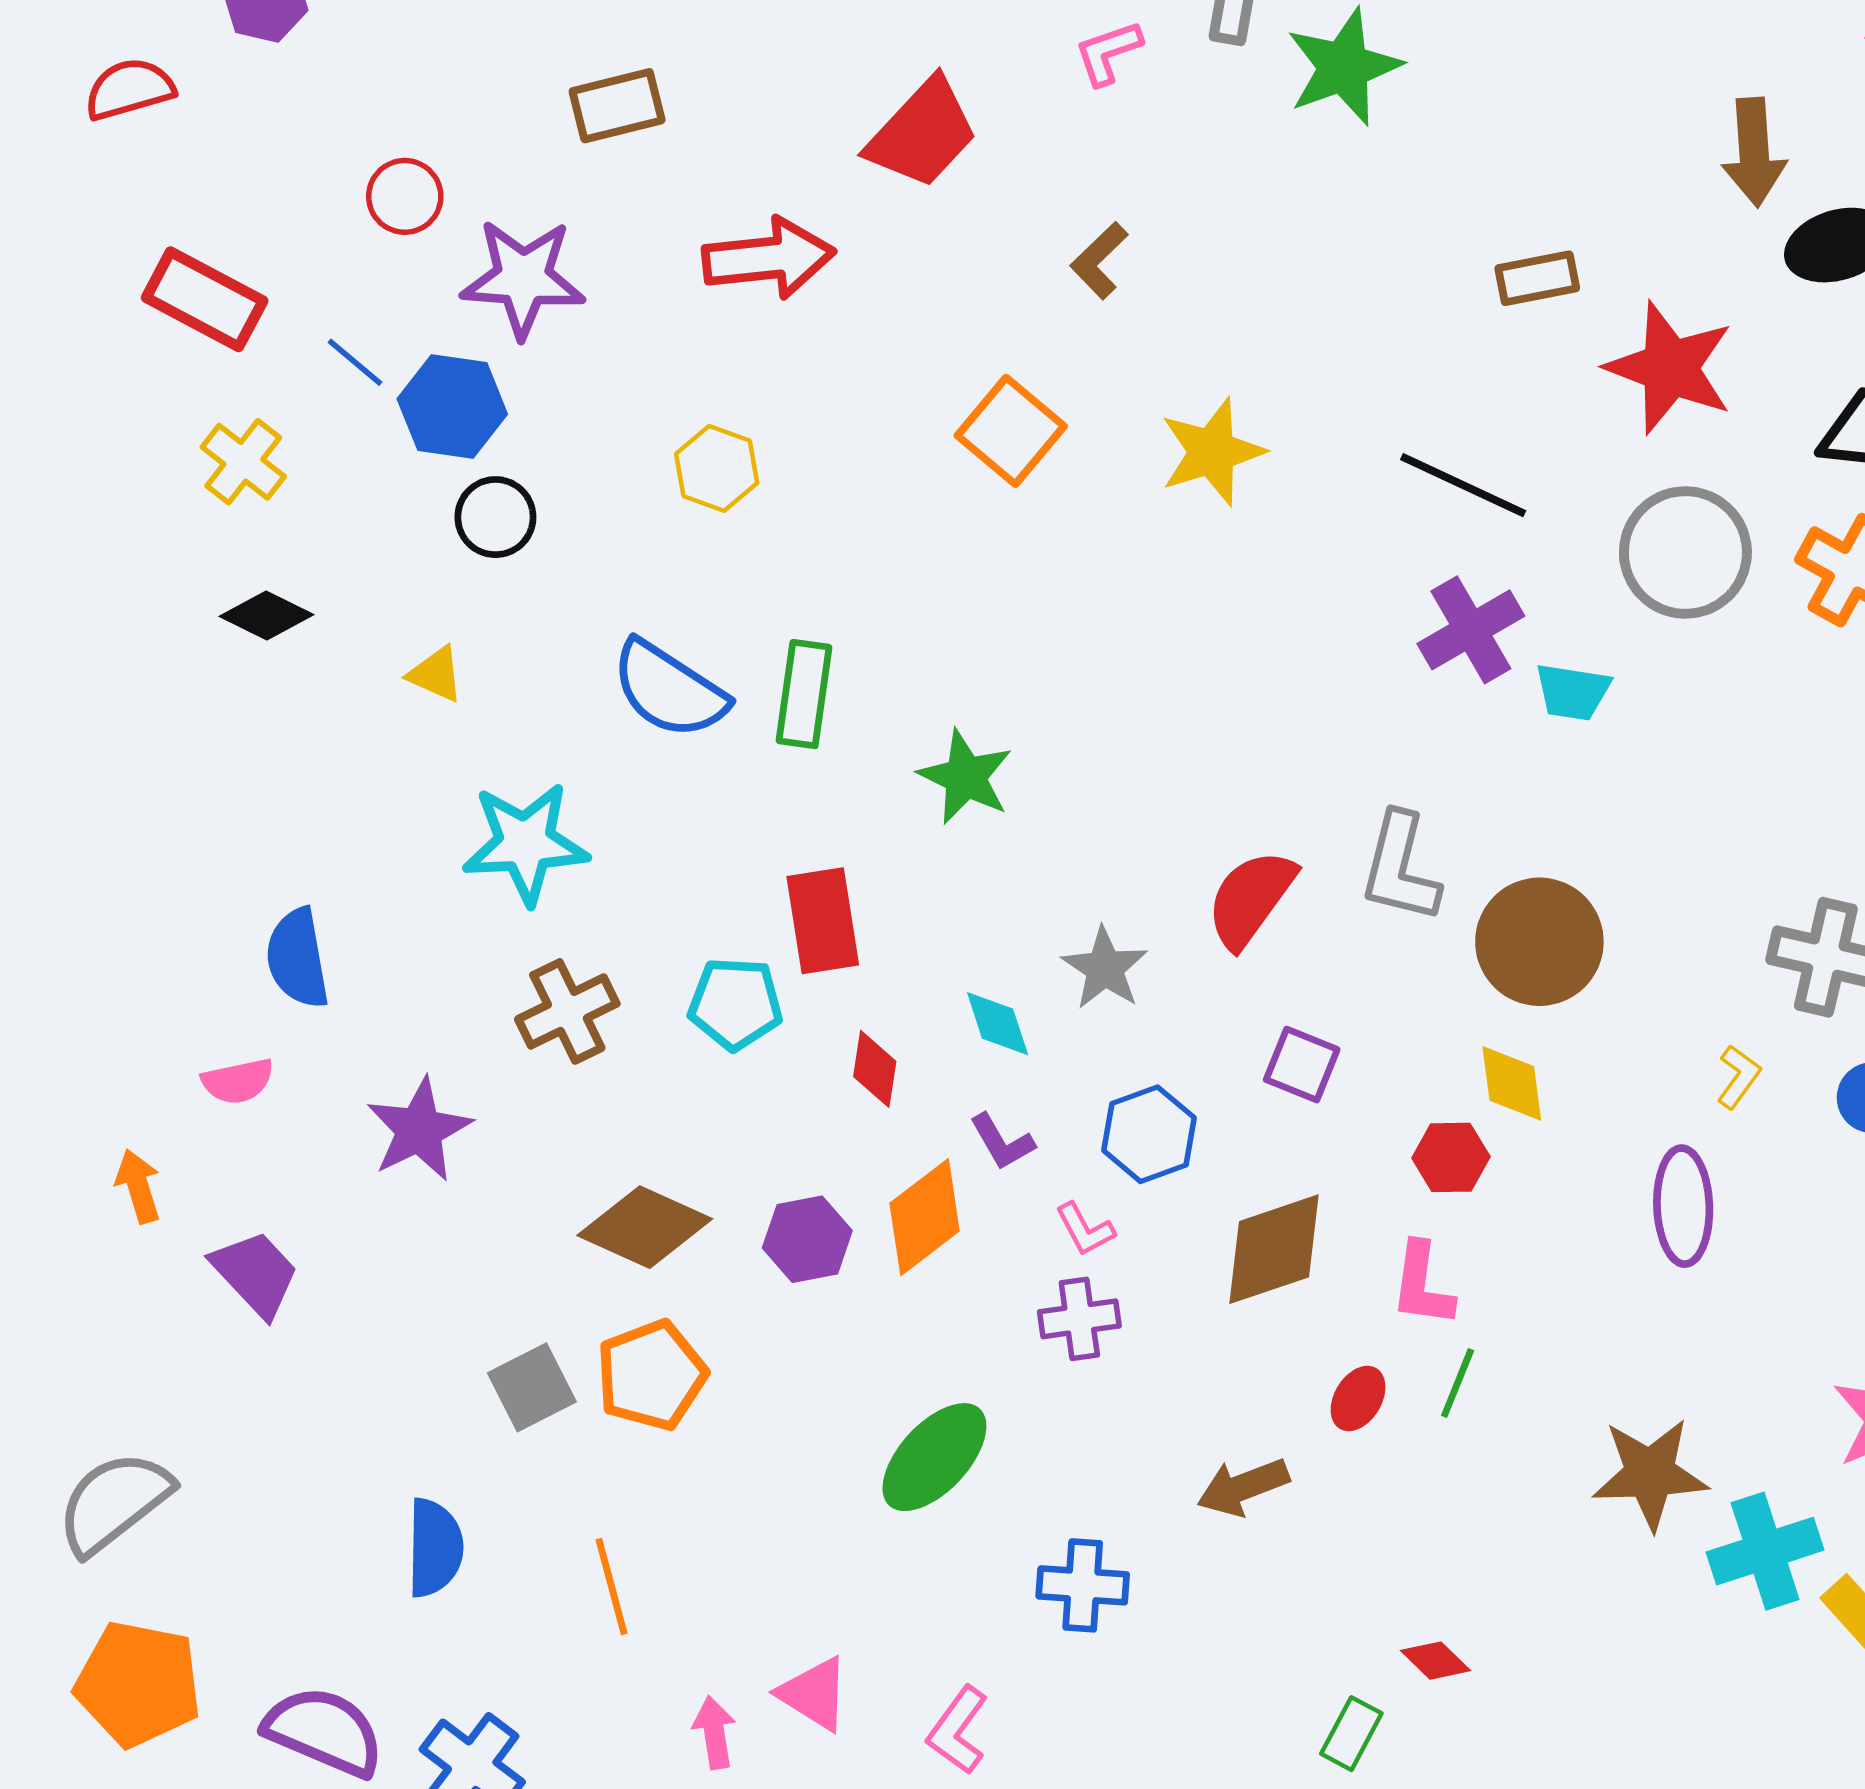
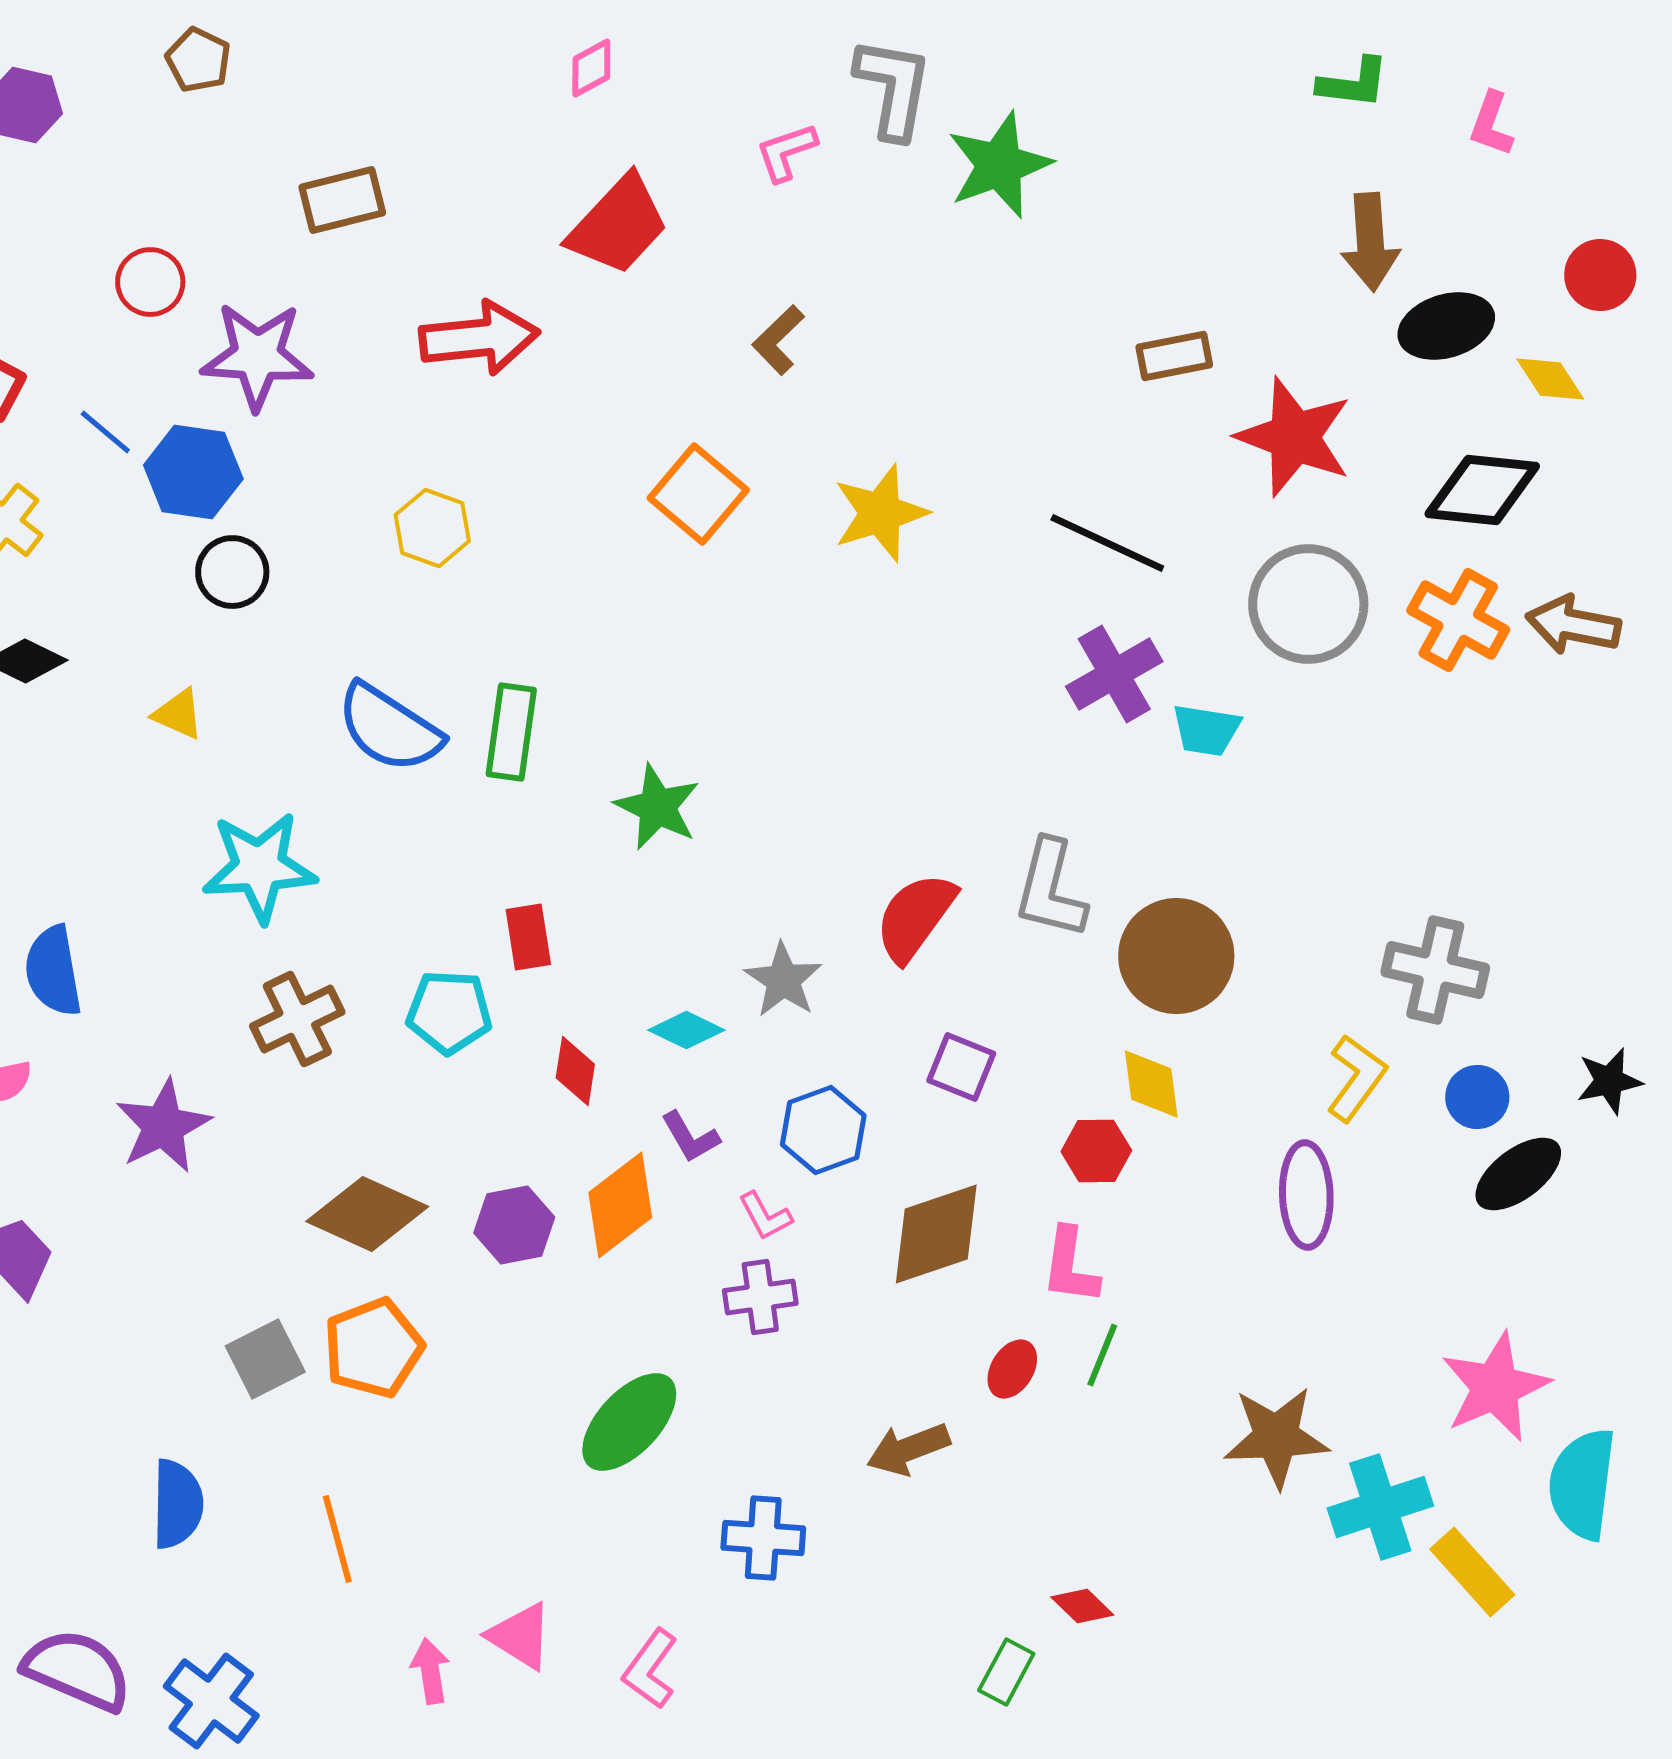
red rectangle: (823, 921) -> (528, 937), size x0.7
cyan diamond: (998, 1024) -> (686, 1030), turned -46
yellow L-shape: (1738, 1077) -> (1356, 1078), size x1.5

